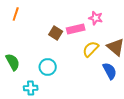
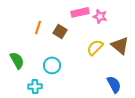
orange line: (16, 14) -> (38, 27), moved
pink rectangle: (76, 29) -> (80, 12), moved
blue semicircle: (110, 71) -> (114, 84), moved

